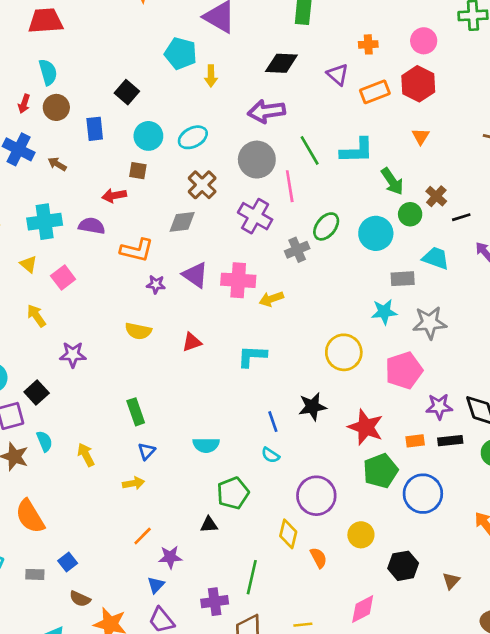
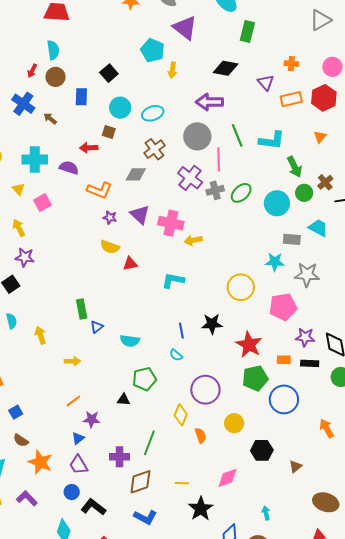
gray cross: (297, 250) -> (215, 190), moved
yellow semicircle: (138, 331) -> (110, 247), moved
purple star: (73, 355) -> (25, 257), moved
blue triangle: (147, 451) -> (97, 327), moved

